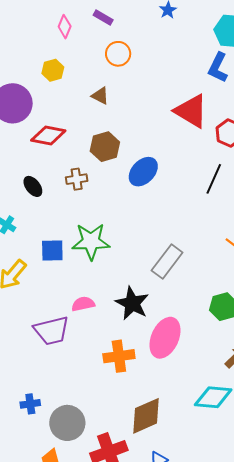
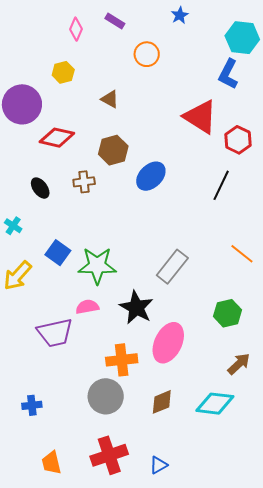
orange circle: (118, 54) -> (147, 54), moved
green star: (91, 241) -> (97, 266), moved
blue square: (52, 250) -> (58, 253), turned 35
brown diamond: (146, 416) -> (162, 402), moved, size x0.7
gray circle: (67, 423) -> (106, 396), moved

